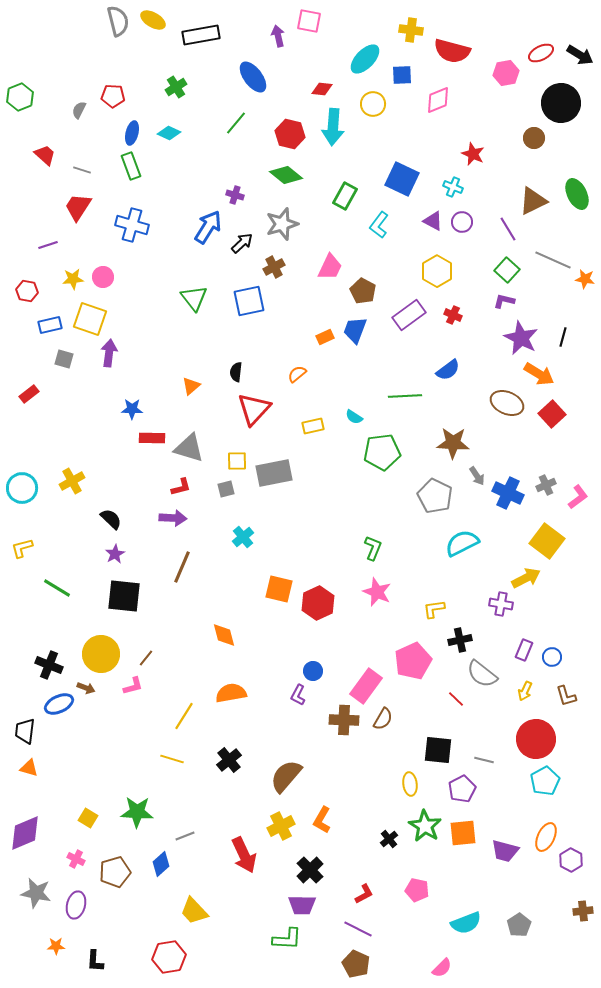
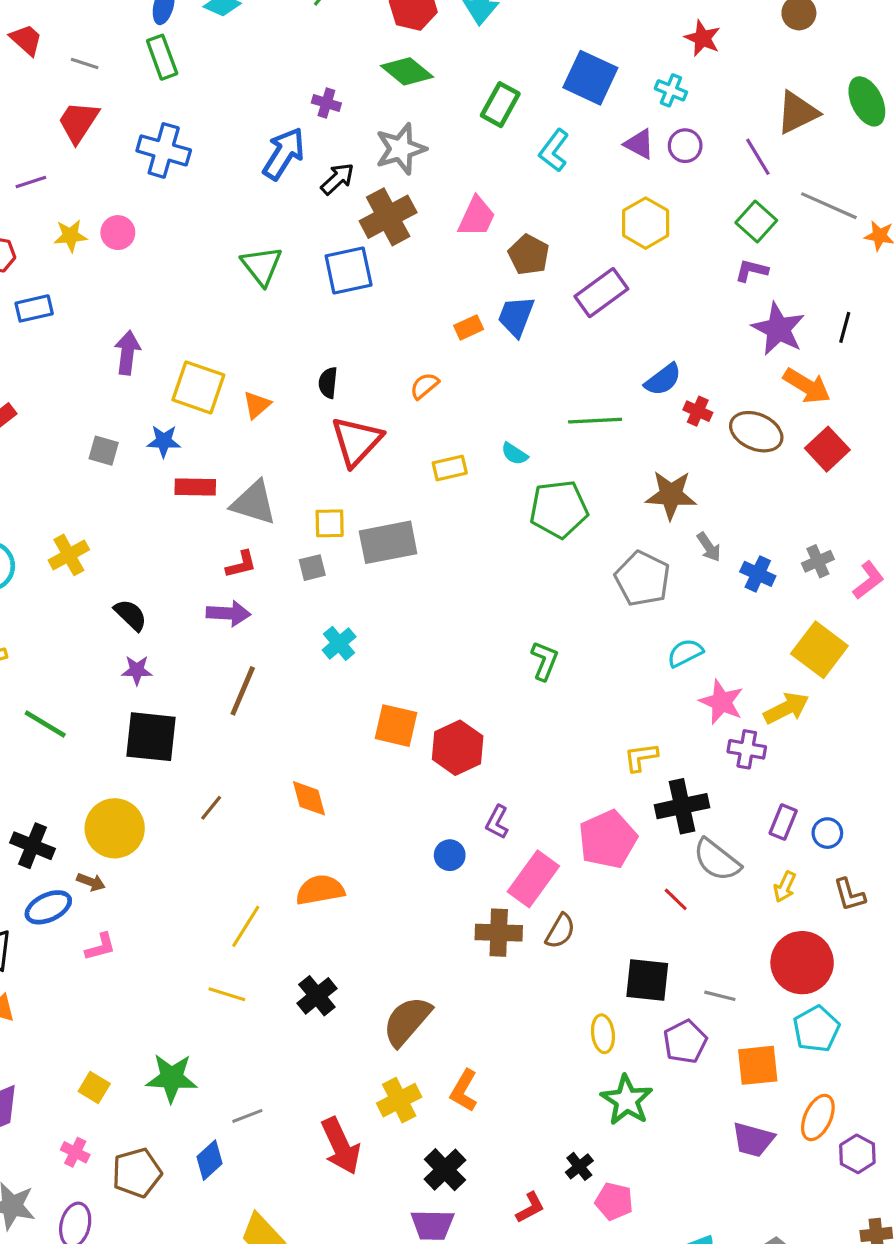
brown cross: (274, 267) -> (388, 217), size x1.6
red cross: (453, 315) -> (698, 411), moved
yellow square: (90, 319) -> (198, 387), moved
gray square: (64, 359) -> (104, 451), moved
blue cross: (508, 493) -> (758, 574), size x0.7
cyan semicircle: (462, 543) -> (685, 653), size x0.7
purple star: (115, 554) -> (137, 670), turned 30
pink star: (377, 592) -> (721, 702), moved
black cross: (460, 640) -> (682, 806), size x1.4
brown line: (146, 658) -> (211, 808), moved
pink L-shape: (133, 686) -> (100, 947), moved
purple L-shape: (298, 695) -> (497, 822), moved
orange square: (463, 833) -> (758, 1065), moved
black cross: (389, 839) -> (579, 1166), moved

